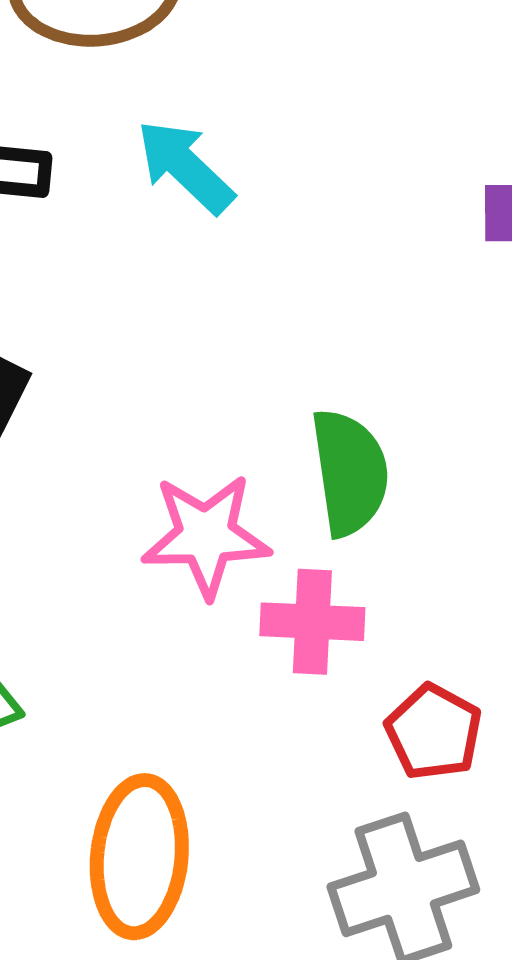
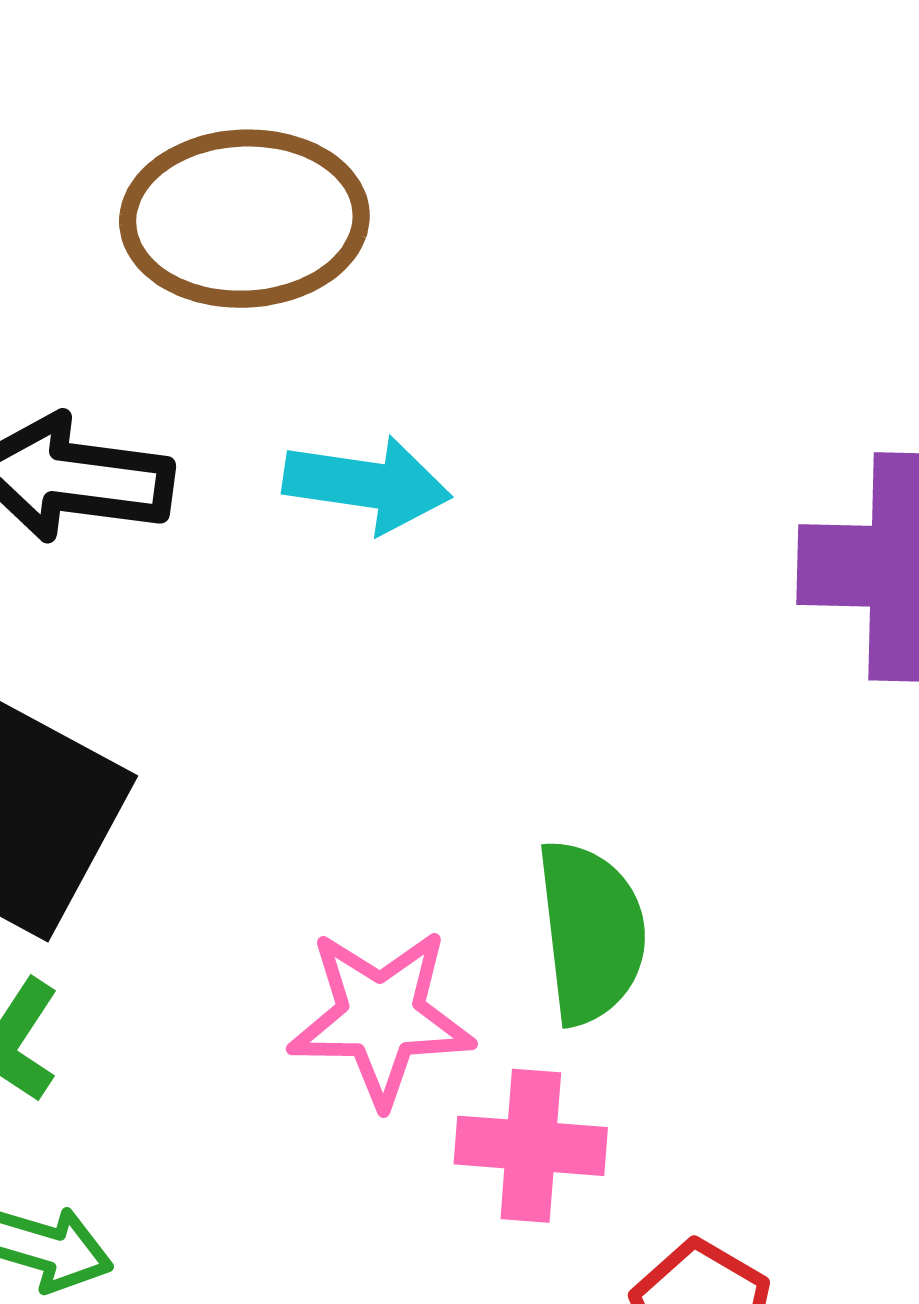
cyan arrow: (185, 167) -> (367, 484), turned 143

